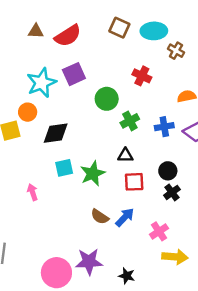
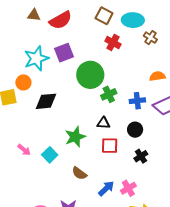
red cross: (142, 76) -> (113, 43), moved
green circle: (107, 99) -> (90, 75), size x1.4
cyan square: (64, 168) -> (50, 155), moved, turned -35
black circle: (168, 171) -> (135, 130), moved
pink arrow: (32, 192) -> (24, 150), turned 144
blue arrow: (125, 217) -> (106, 188), moved

